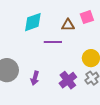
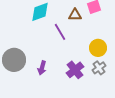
purple line: (53, 42) -> (60, 32), turned 60

